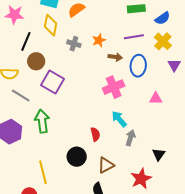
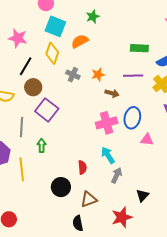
blue ellipse: (138, 66) -> (132, 118), moved
gray line: (21, 96) -> (22, 127), moved, turned 54
green arrow: (42, 121) -> (42, 146), moved, size x0.6
yellow line: (43, 172) -> (22, 169), moved

